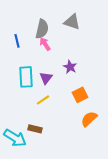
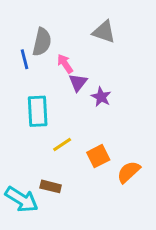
gray semicircle: (42, 29) -> (42, 42), moved
purple triangle: (46, 78) -> (78, 82), moved
orange square: (80, 95) -> (98, 156), moved

